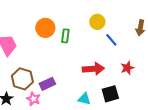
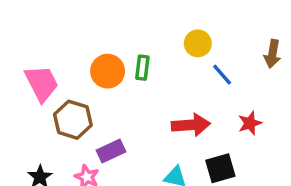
orange circle: (45, 28) -> (108, 71), moved
brown hexagon: (22, 79) -> (73, 120), moved

